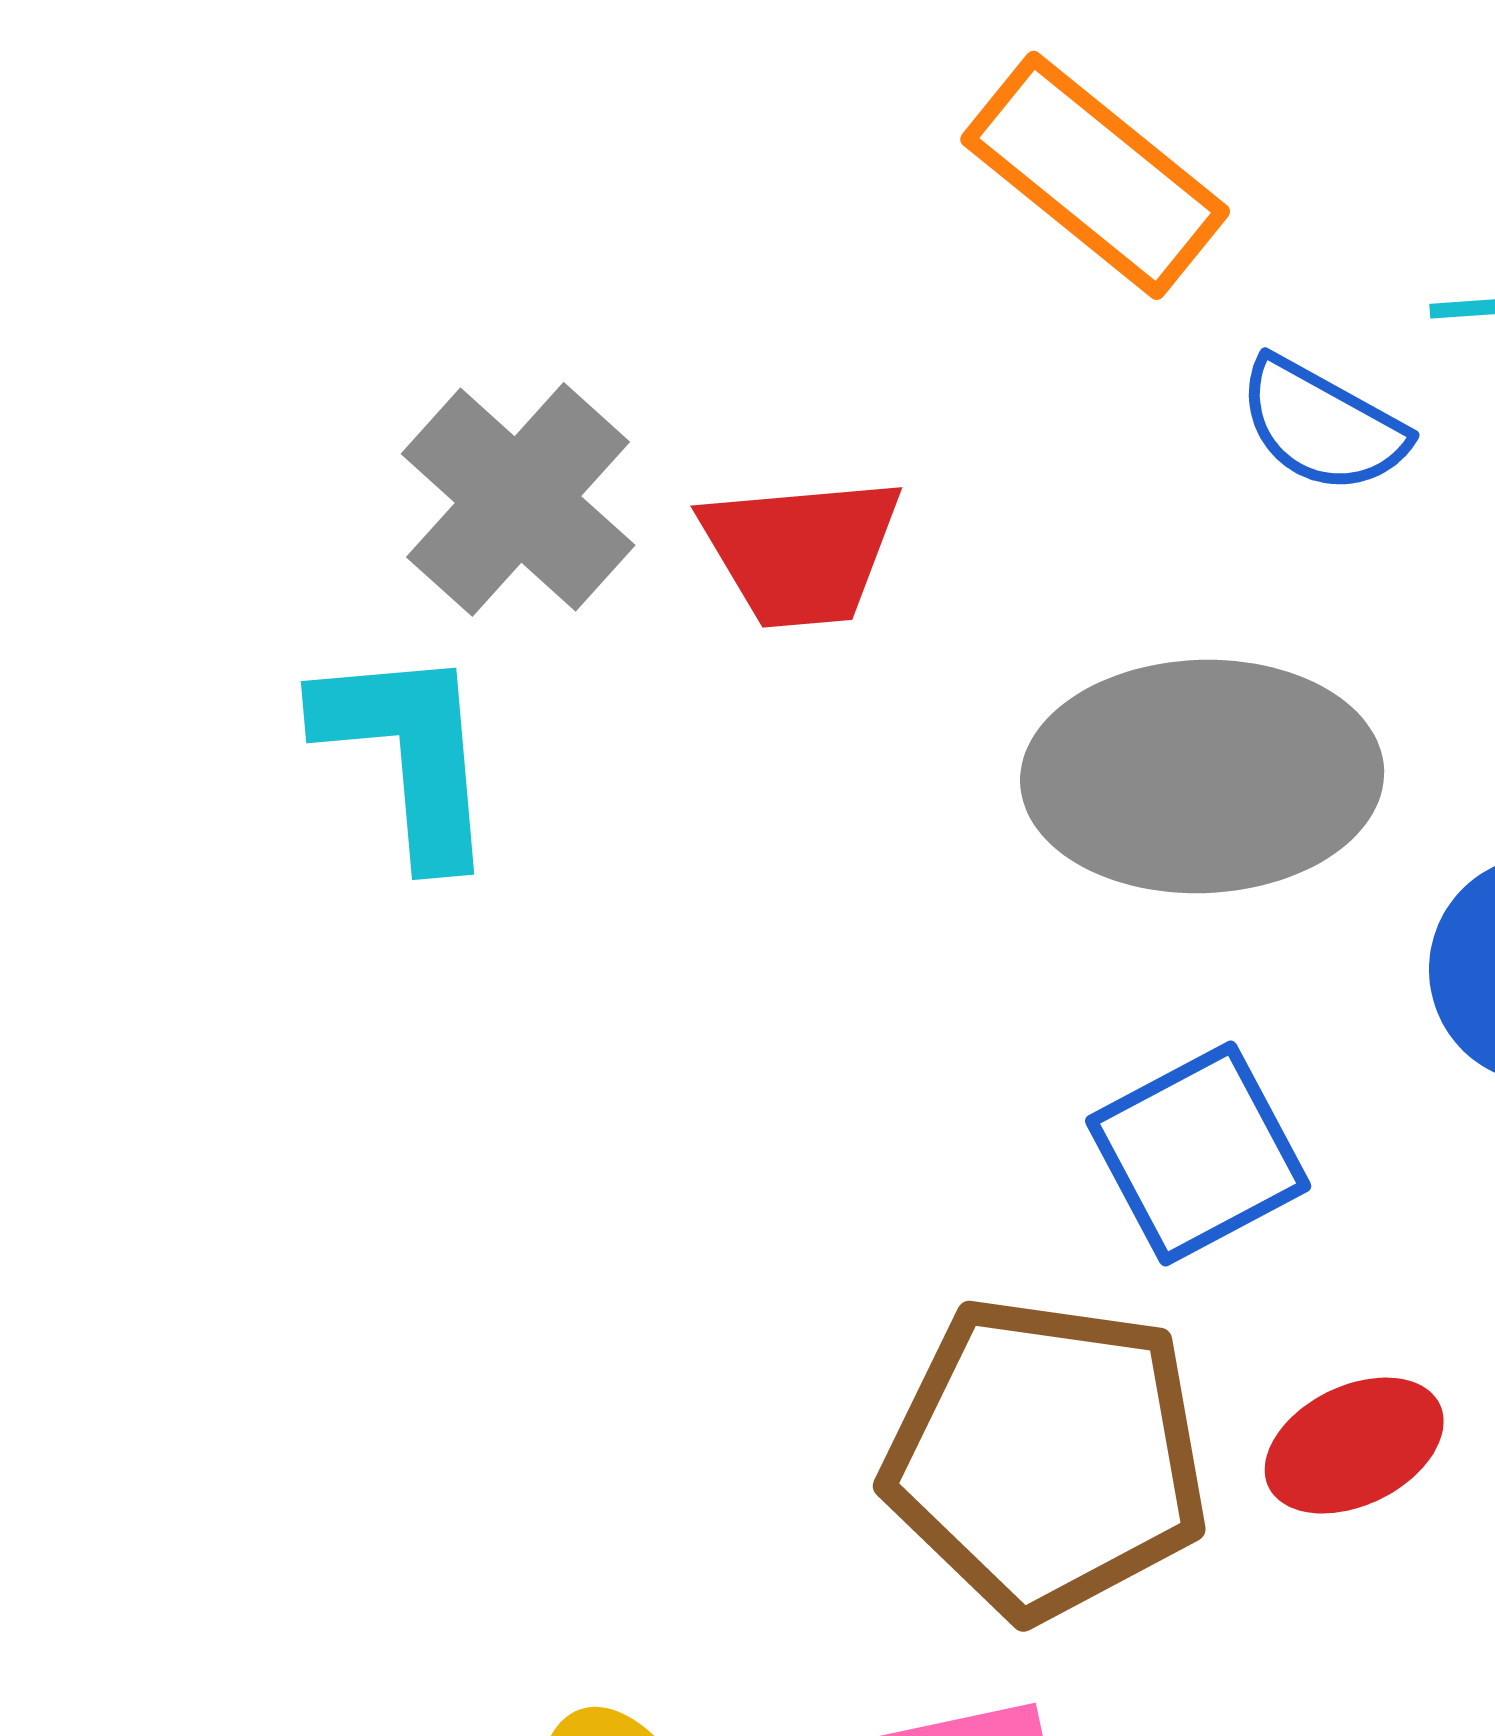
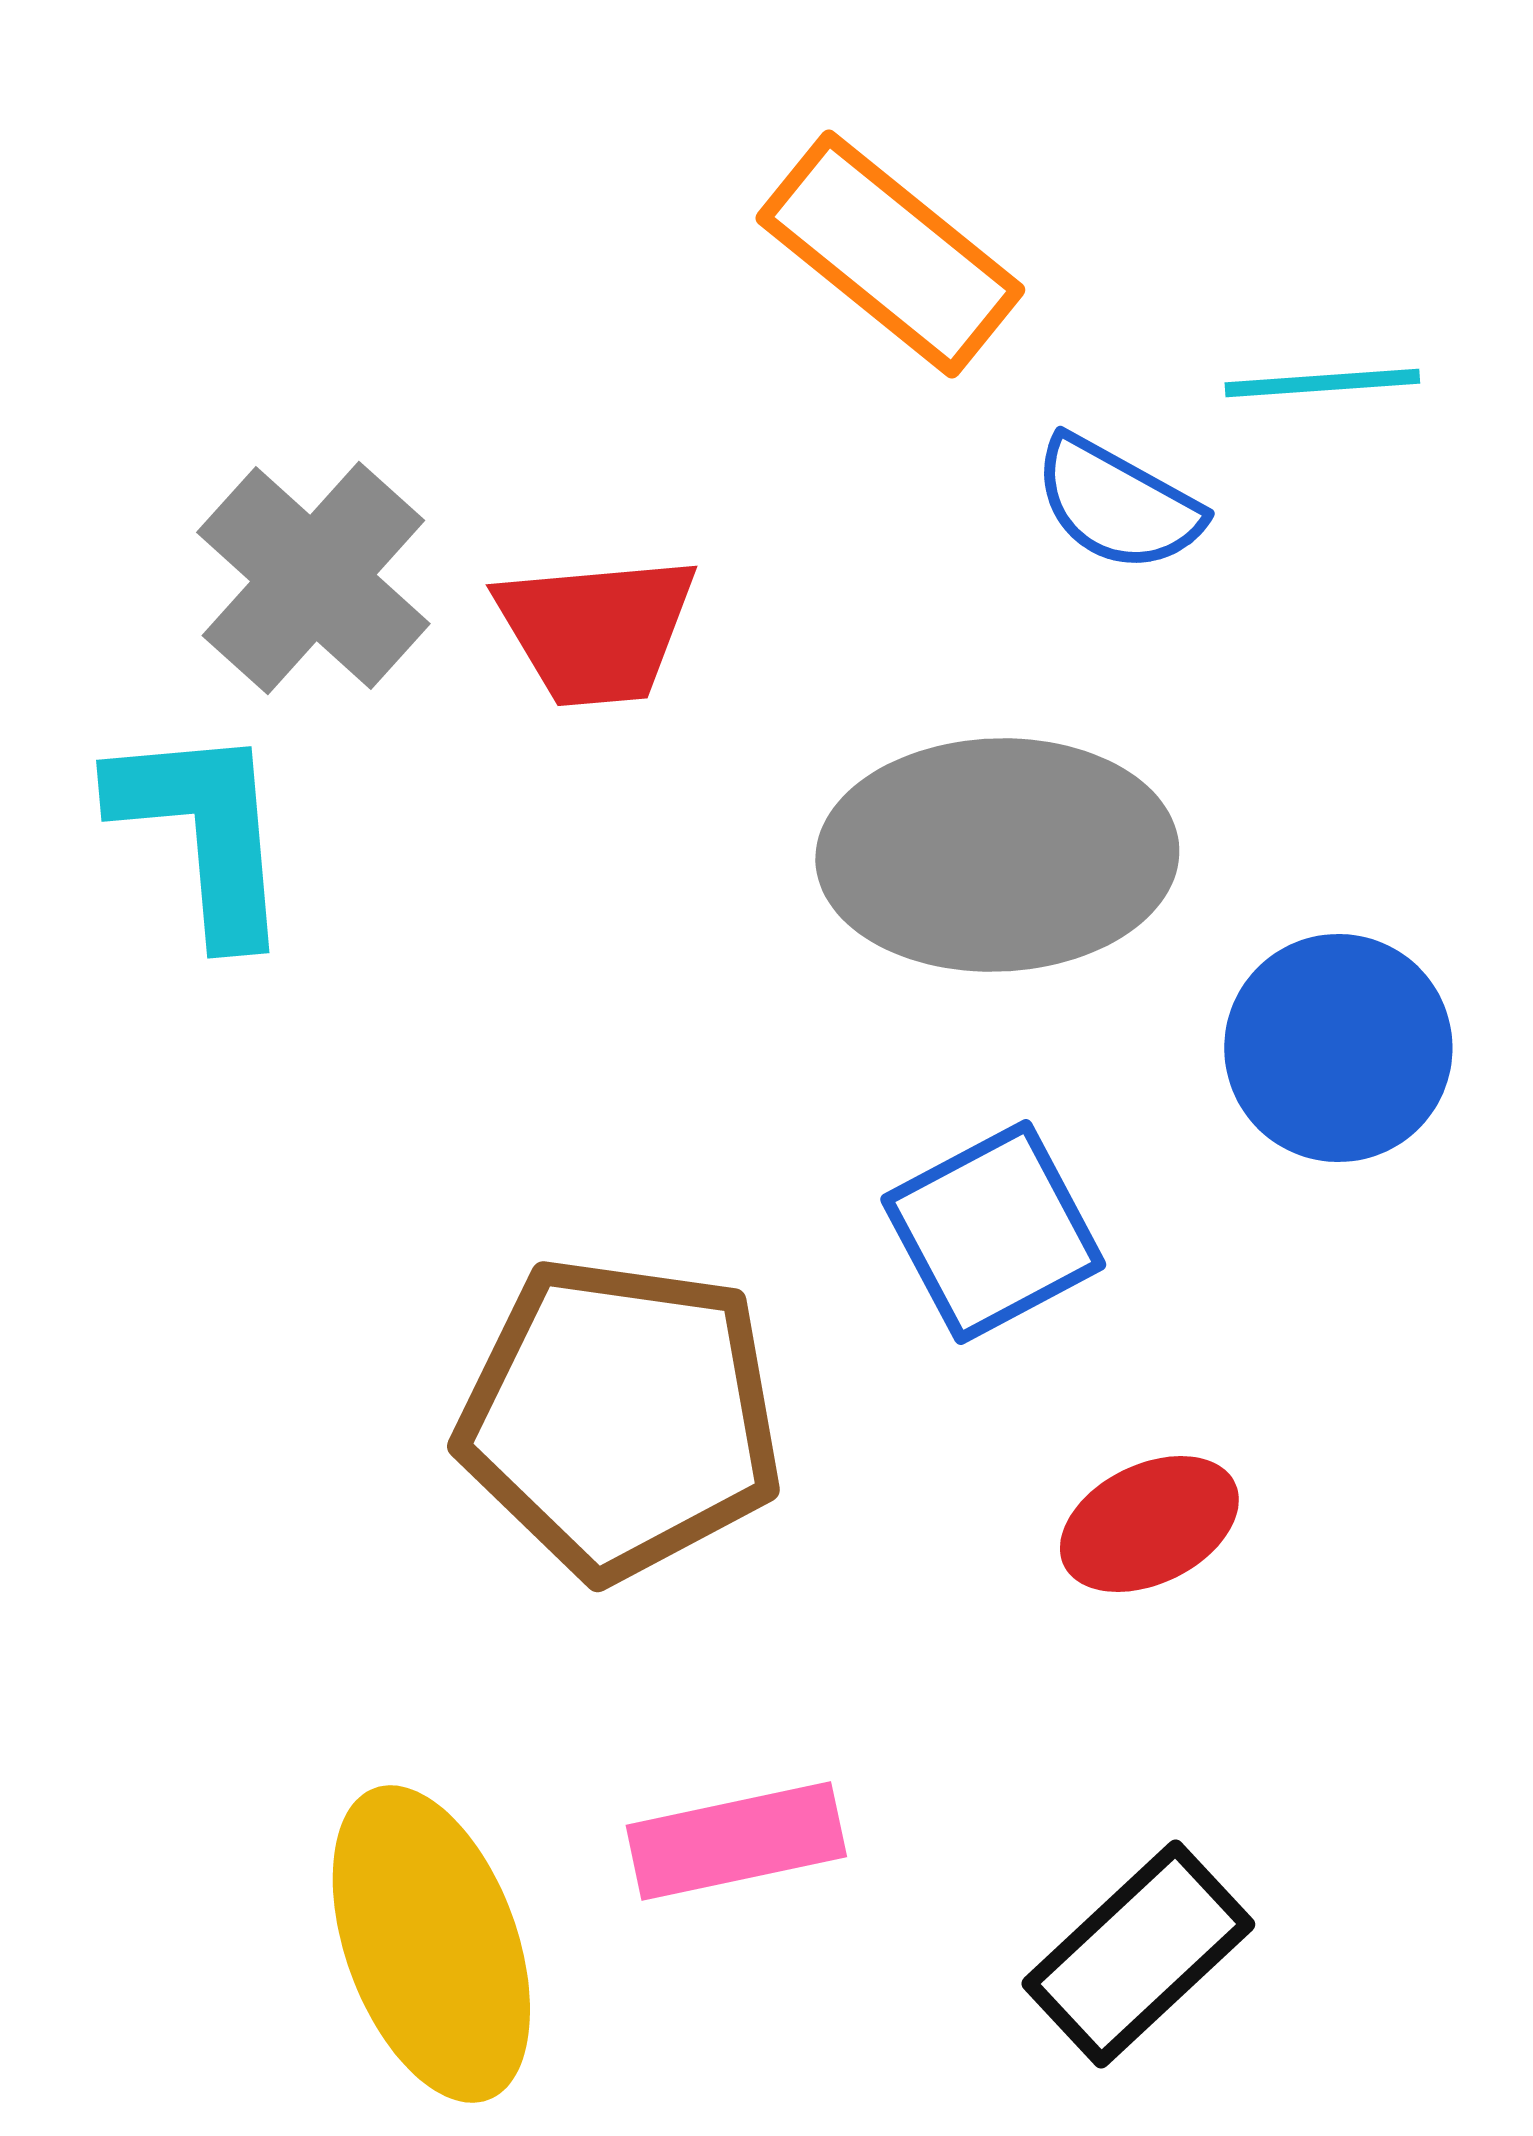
brown pentagon: (1046, 1458) -> (620, 1418), moved

